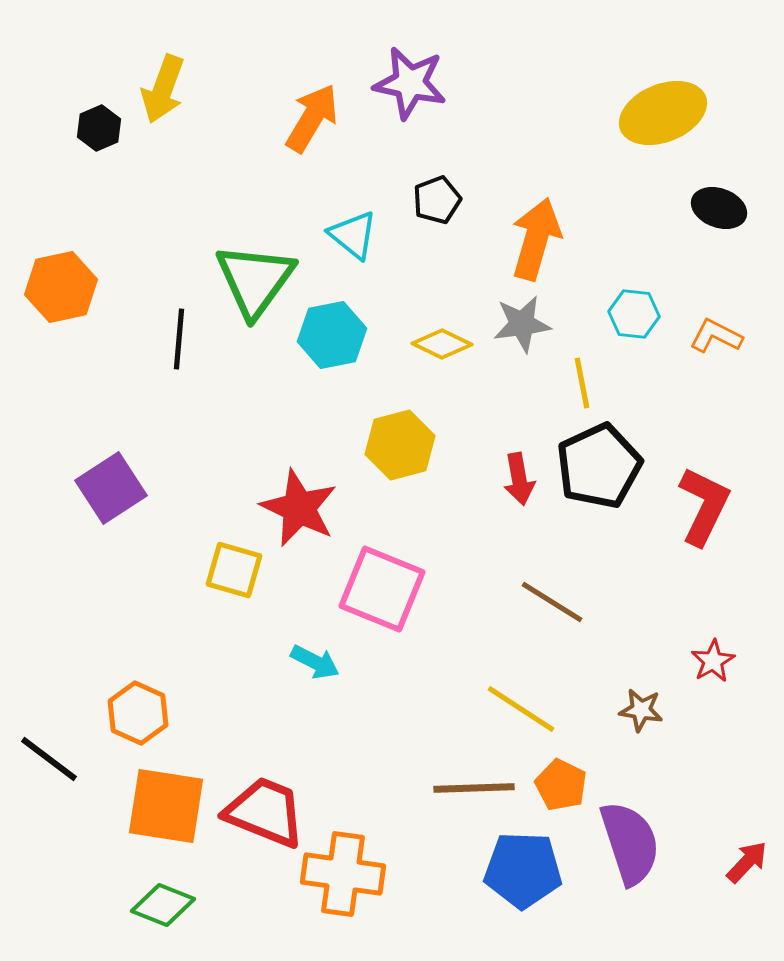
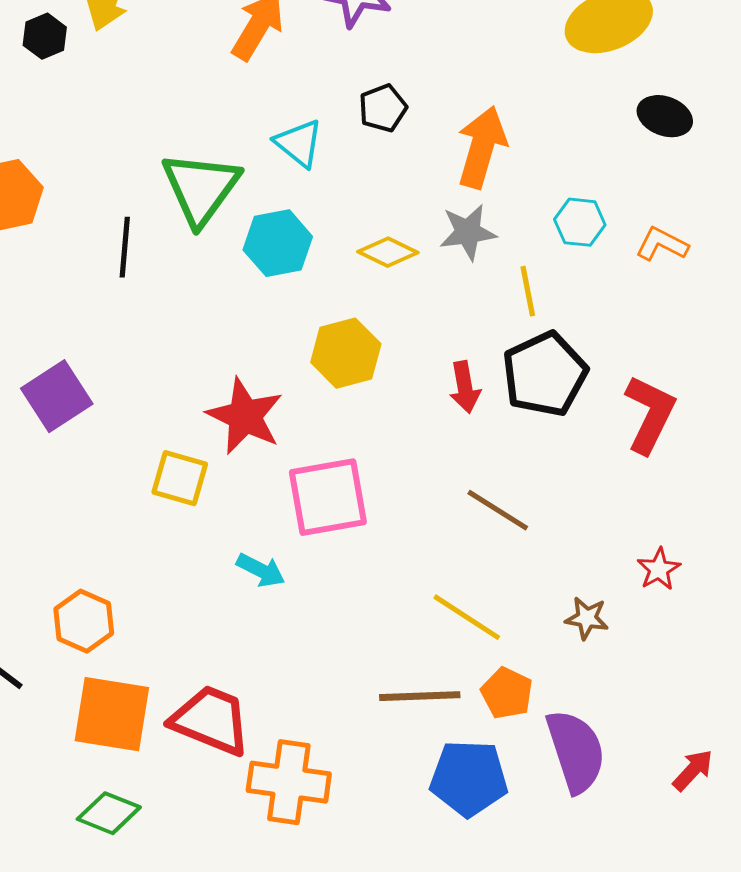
pink square: (382, 589) -> (328, 497), turned -32

